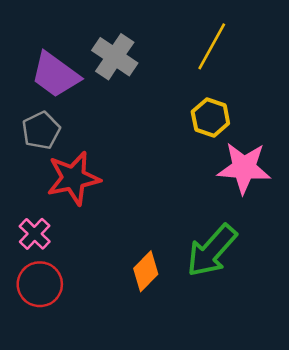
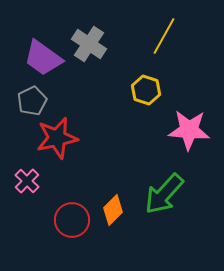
yellow hexagon: (210, 117) -> (146, 90), moved
red circle: (40, 284) -> (72, 220), moved

